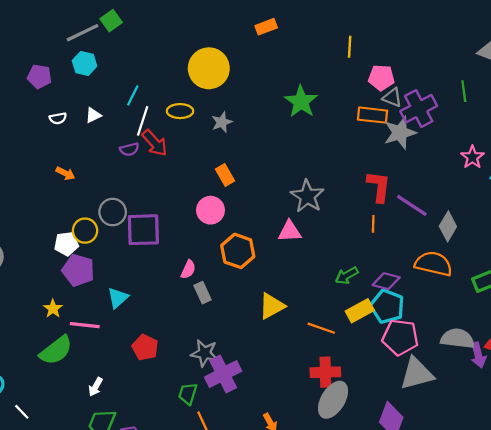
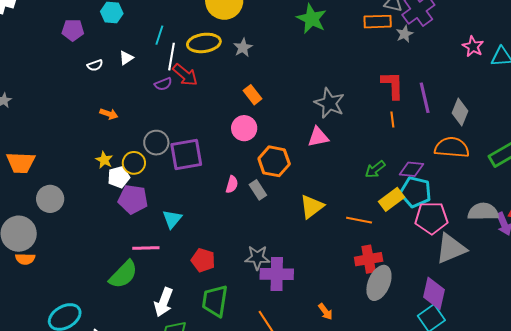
yellow ellipse: (180, 111) -> (204, 43), size x1.4
gray star: (400, 133) -> (405, 34), size x0.6
purple line: (412, 205) -> (425, 98), turned 52
gray rectangle: (203, 293) -> (258, 190), moved
yellow star: (53, 309) -> (104, 160), moved
purple cross: (223, 374) -> (277, 274), turned 36
white arrow: (96, 387) -> (164, 302), size x1.6
green trapezoid: (188, 394) -> (215, 301), moved, size x1.6

